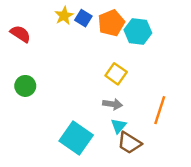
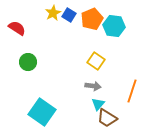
green circle: (25, 86) -> (28, 62), moved
cyan square: (76, 138) -> (42, 112), moved

